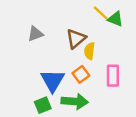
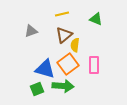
yellow line: (101, 13) -> (62, 14), moved, turned -56
orange square: (81, 74) -> (68, 64), size x1.5
blue triangle: (53, 81) -> (45, 69), turned -45

